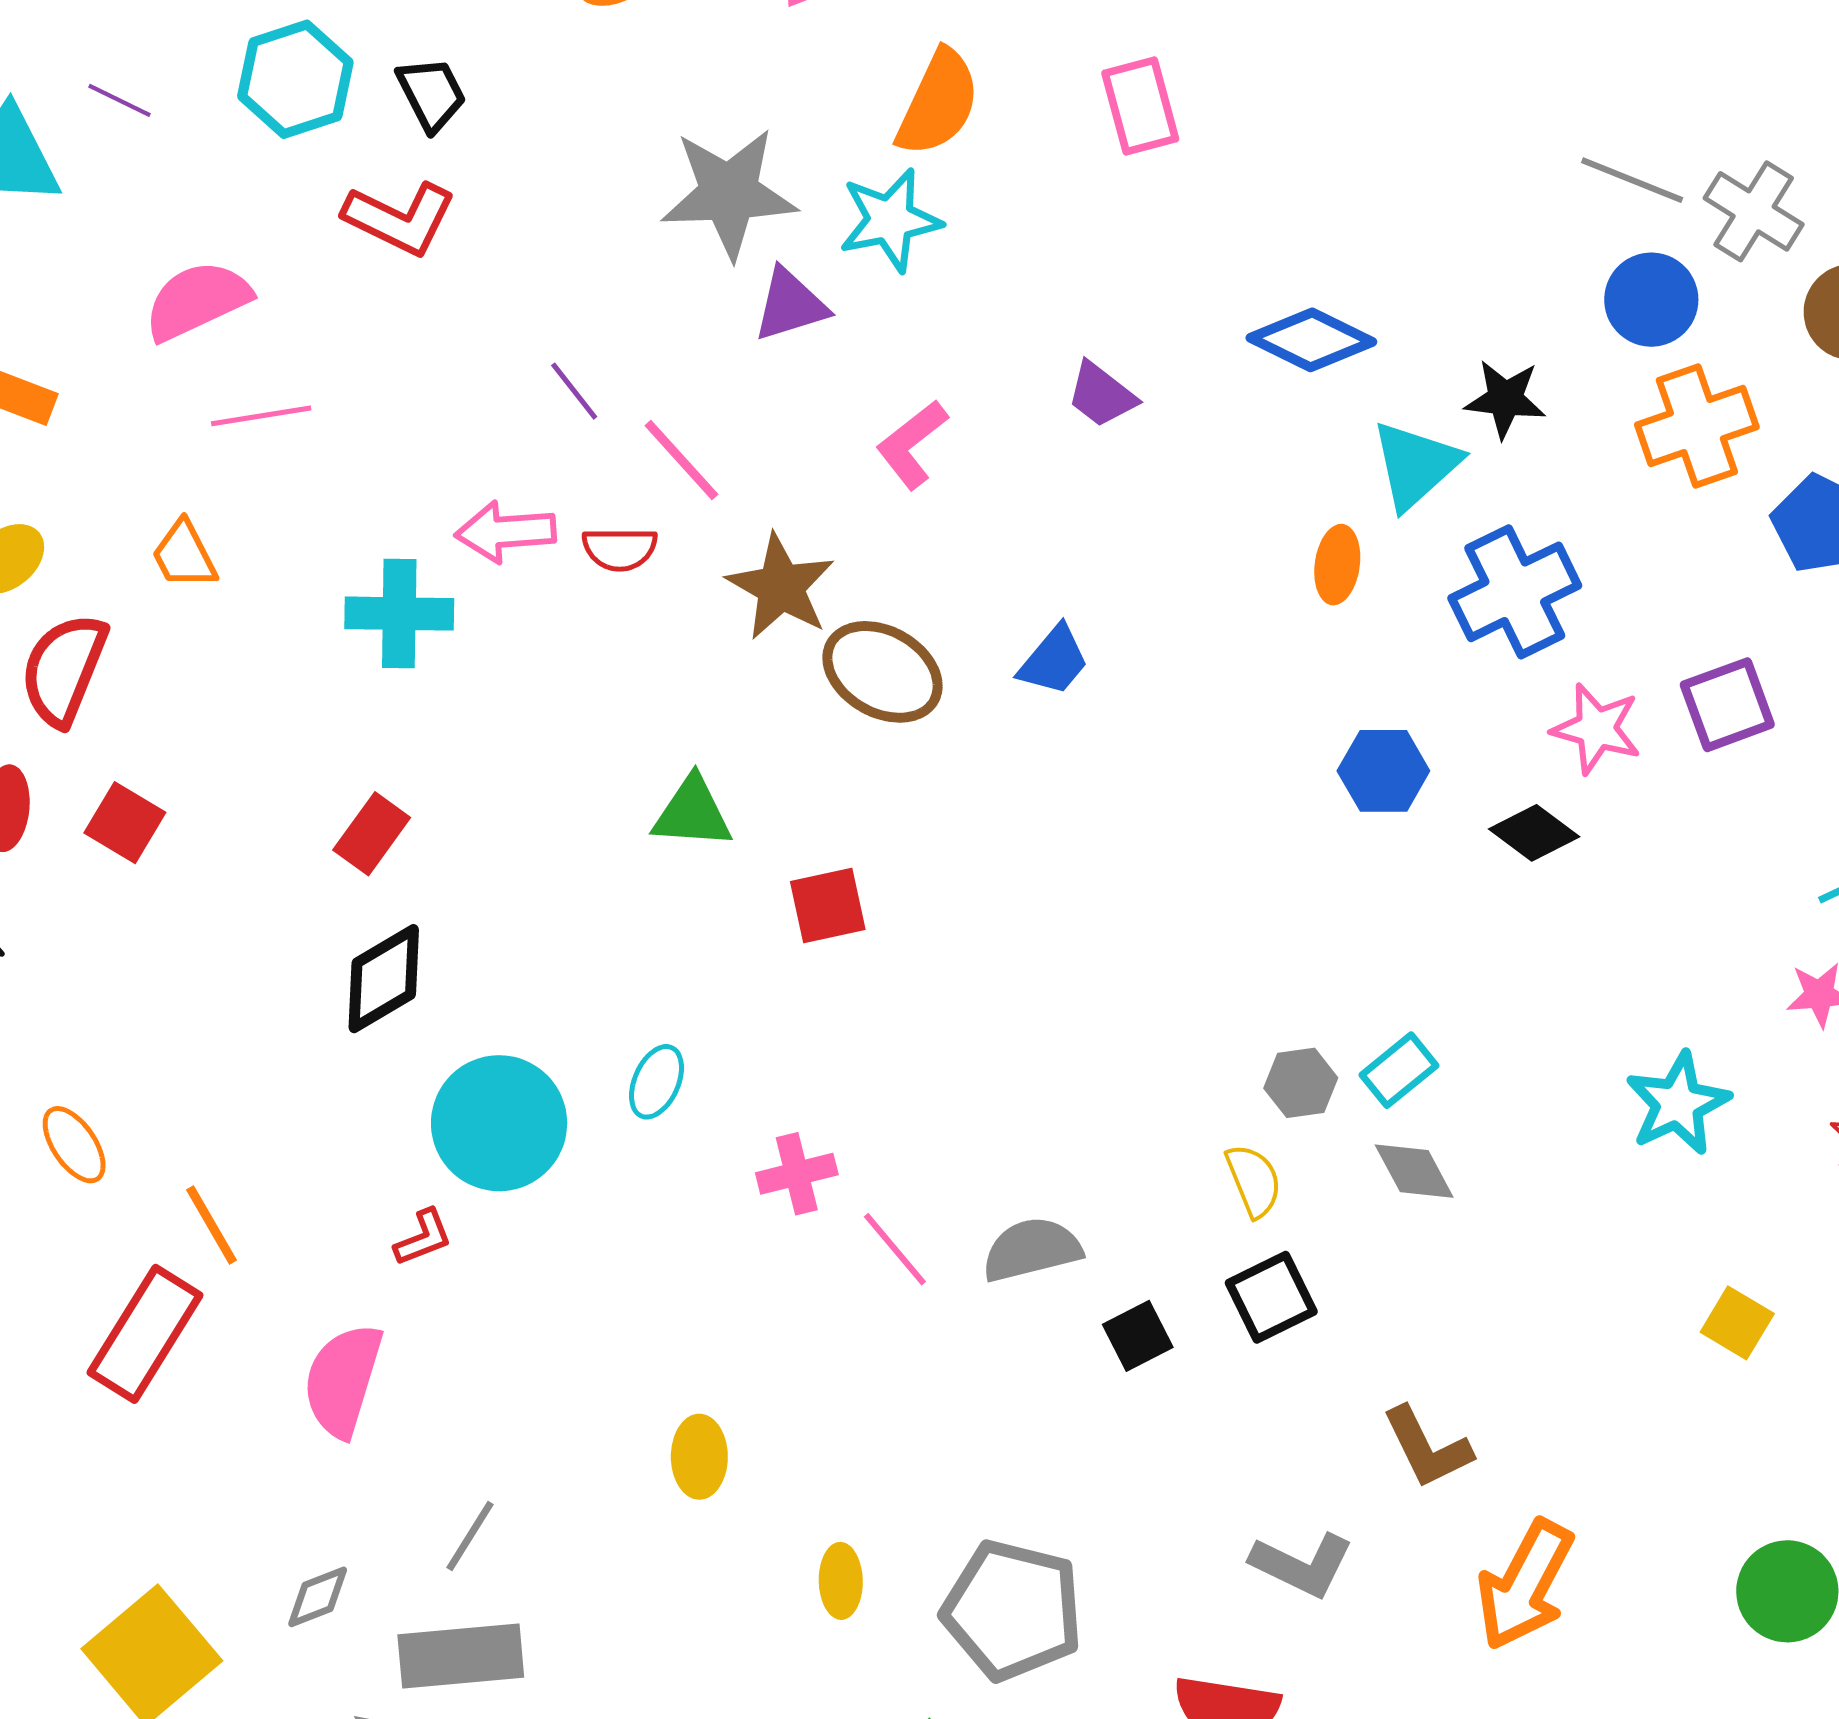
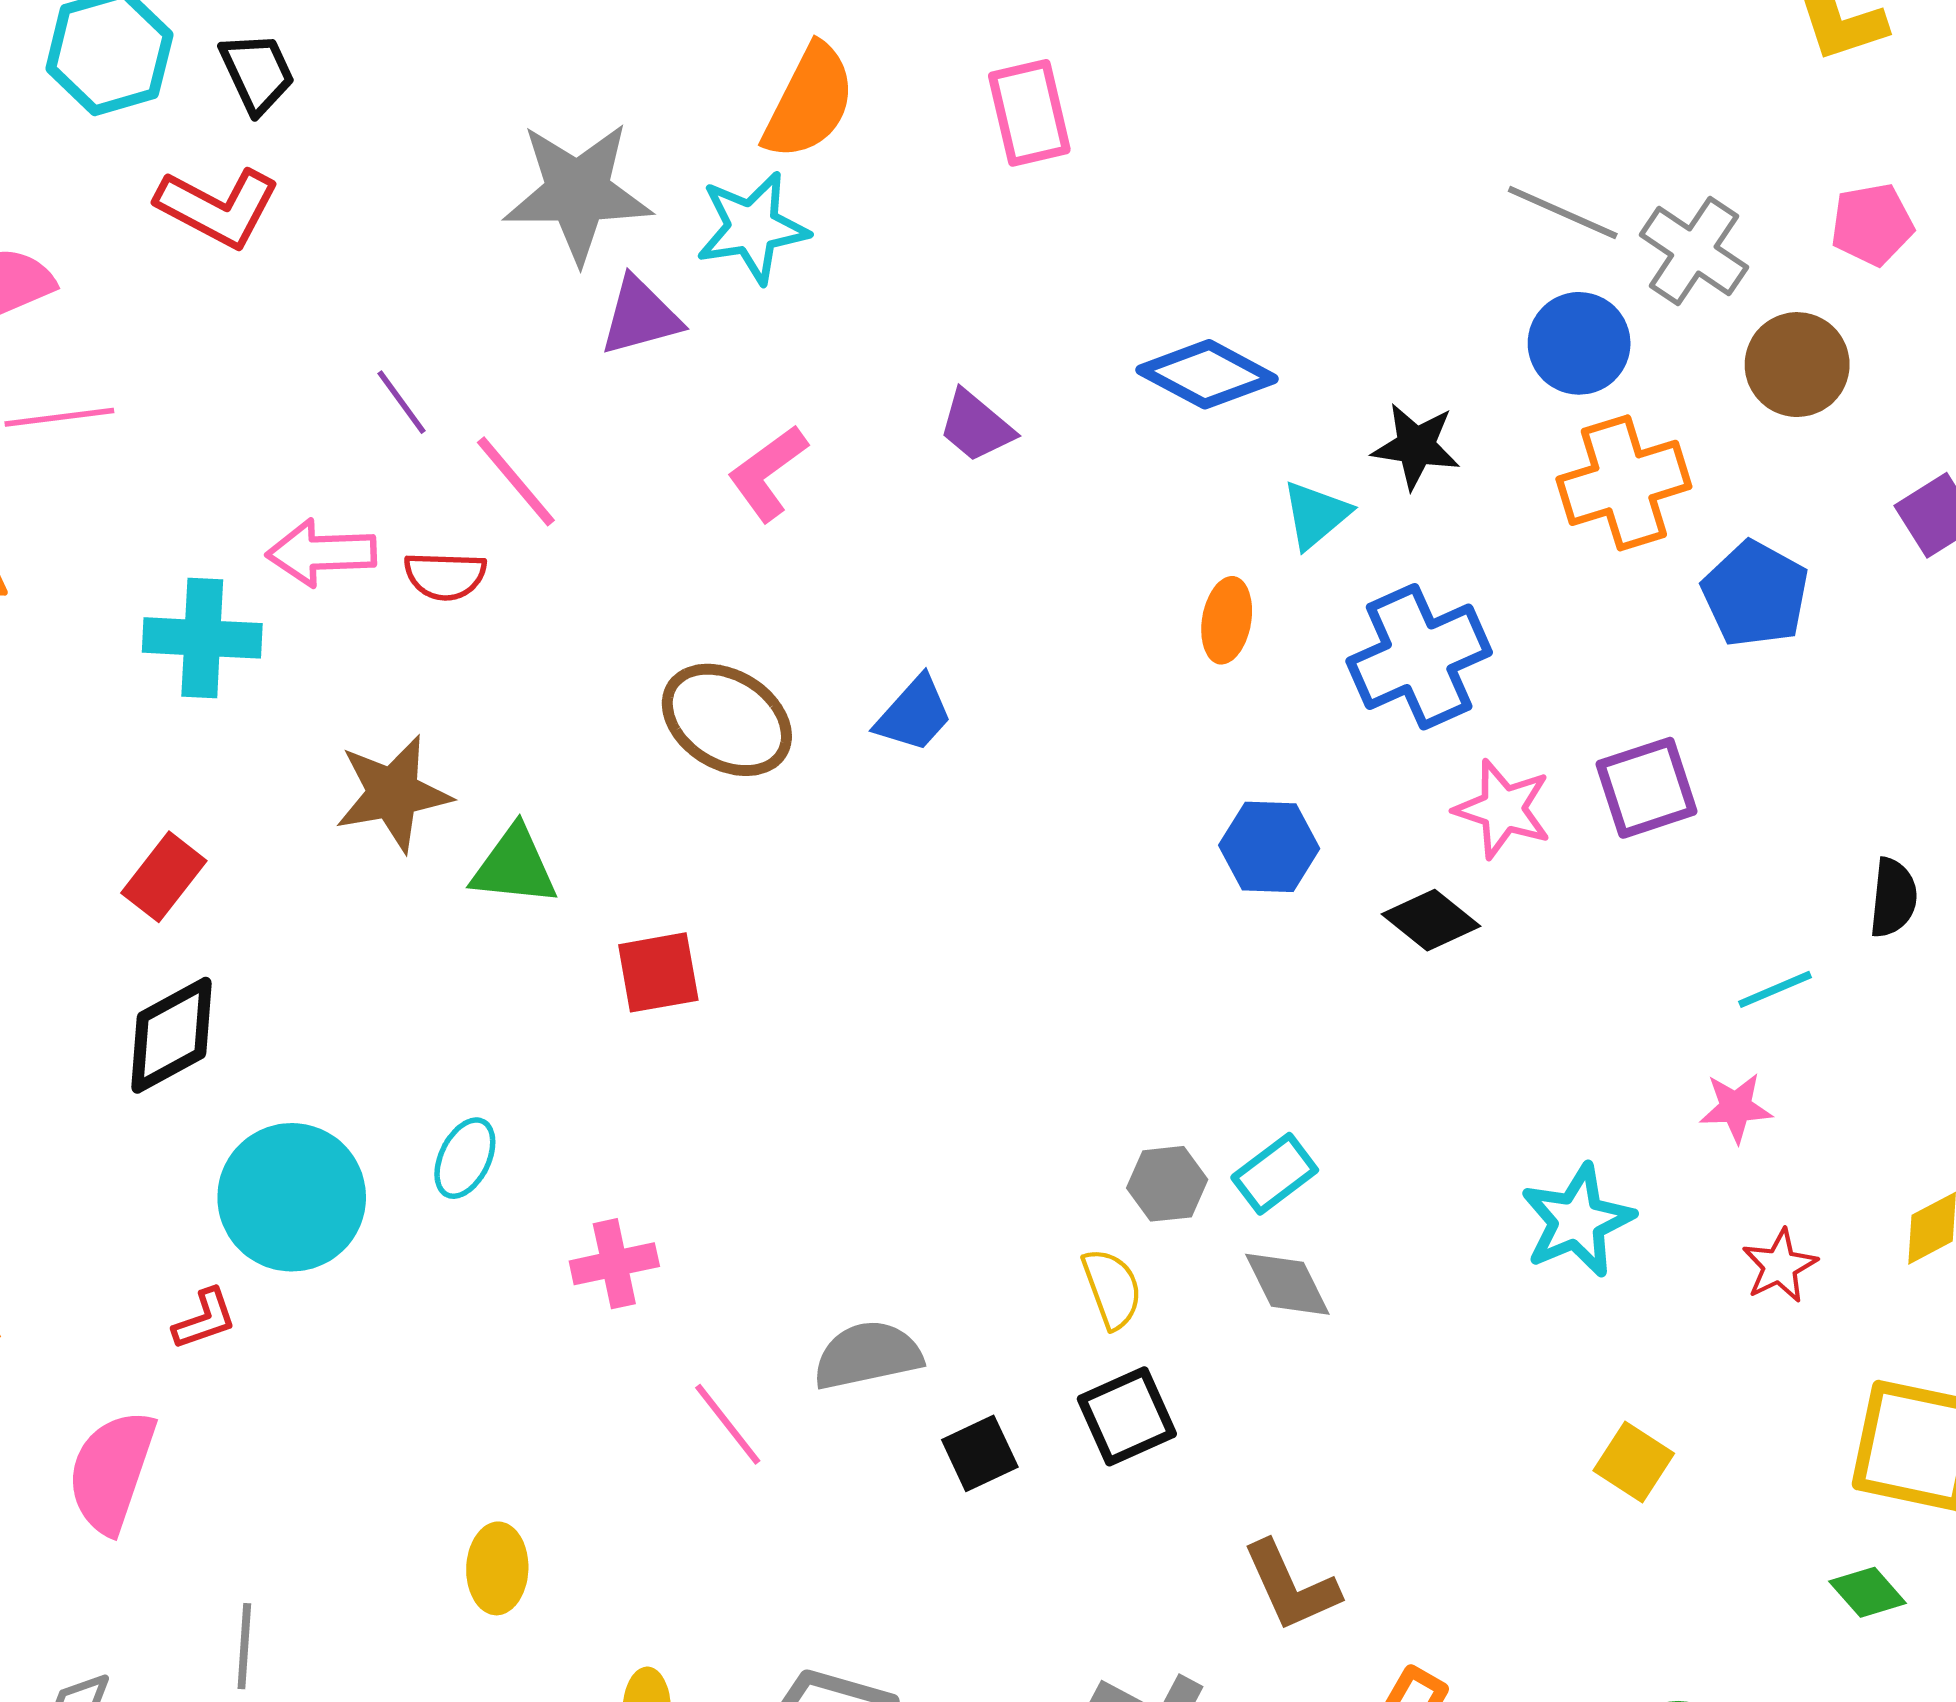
cyan triangle: (1415, 465) -> (1316, 515), size x0.7
brown star: (781, 587) -> (393, 793), moved, turned 30
pink line: (895, 1249) -> (728, 1424), moved
gray line: (470, 1536) -> (244, 1646), turned -30

